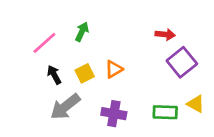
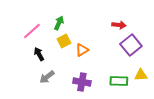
yellow square: (85, 73) -> (64, 41), moved
yellow triangle: (196, 104) -> (141, 75), turned -32
gray arrow: (65, 107) -> (47, 77), size x0.7

